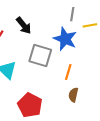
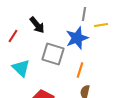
blue star: (65, 39) -> (77, 38), turned 30

